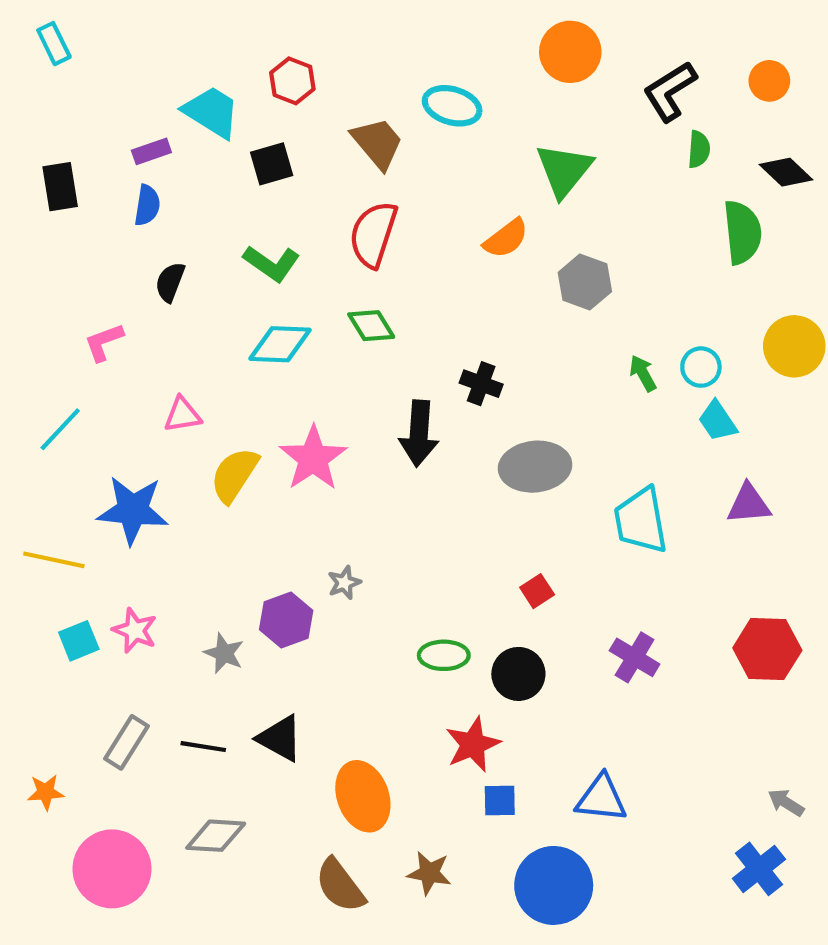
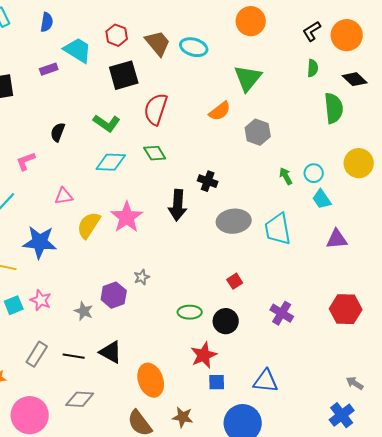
orange circle: (769, 81) -> (347, 35), size x1.6
black L-shape: (670, 91) -> (312, 31), moved, size x0.7
brown trapezoid: (377, 143) -> (158, 43), moved
black square: (272, 164) -> (124, 75), moved, size x1.4
blue semicircle: (147, 205) -> (47, 22), moved
cyan trapezoid: (641, 521) -> (278, 229), moved

